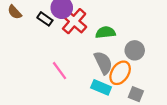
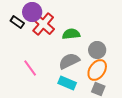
gray semicircle: (103, 63) -> (69, 61), turned -90
orange ellipse: (120, 73) -> (97, 70), moved

